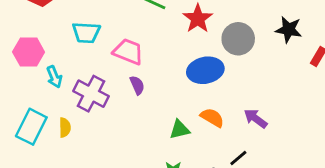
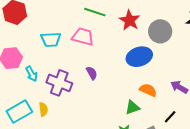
pink trapezoid: (128, 52) -> (83, 37), moved
cyan rectangle: (31, 127) -> (19, 112), turned 40
green triangle: (180, 129) -> (132, 107), moved

